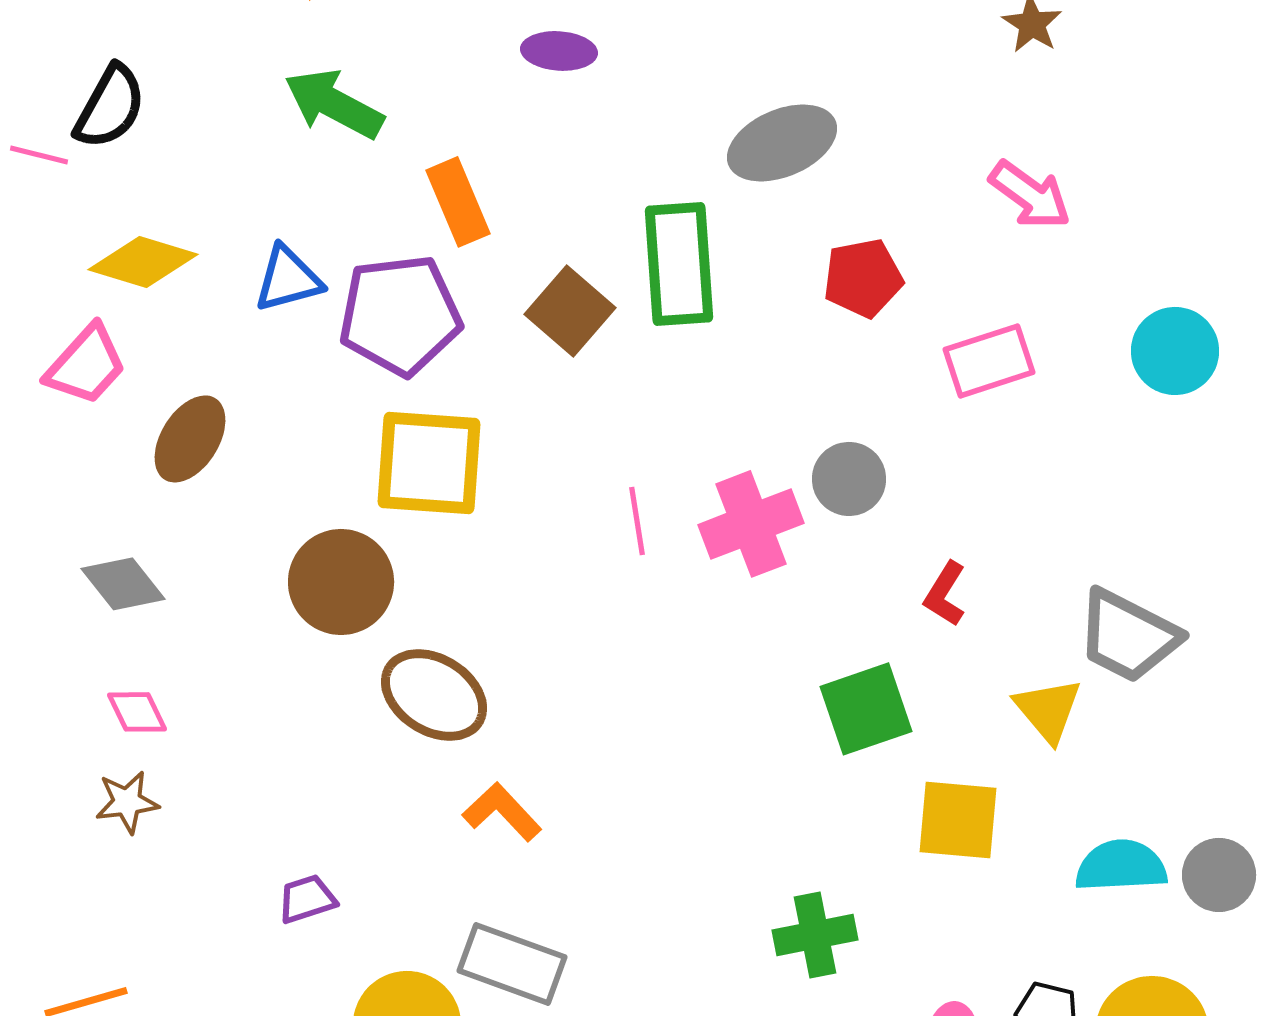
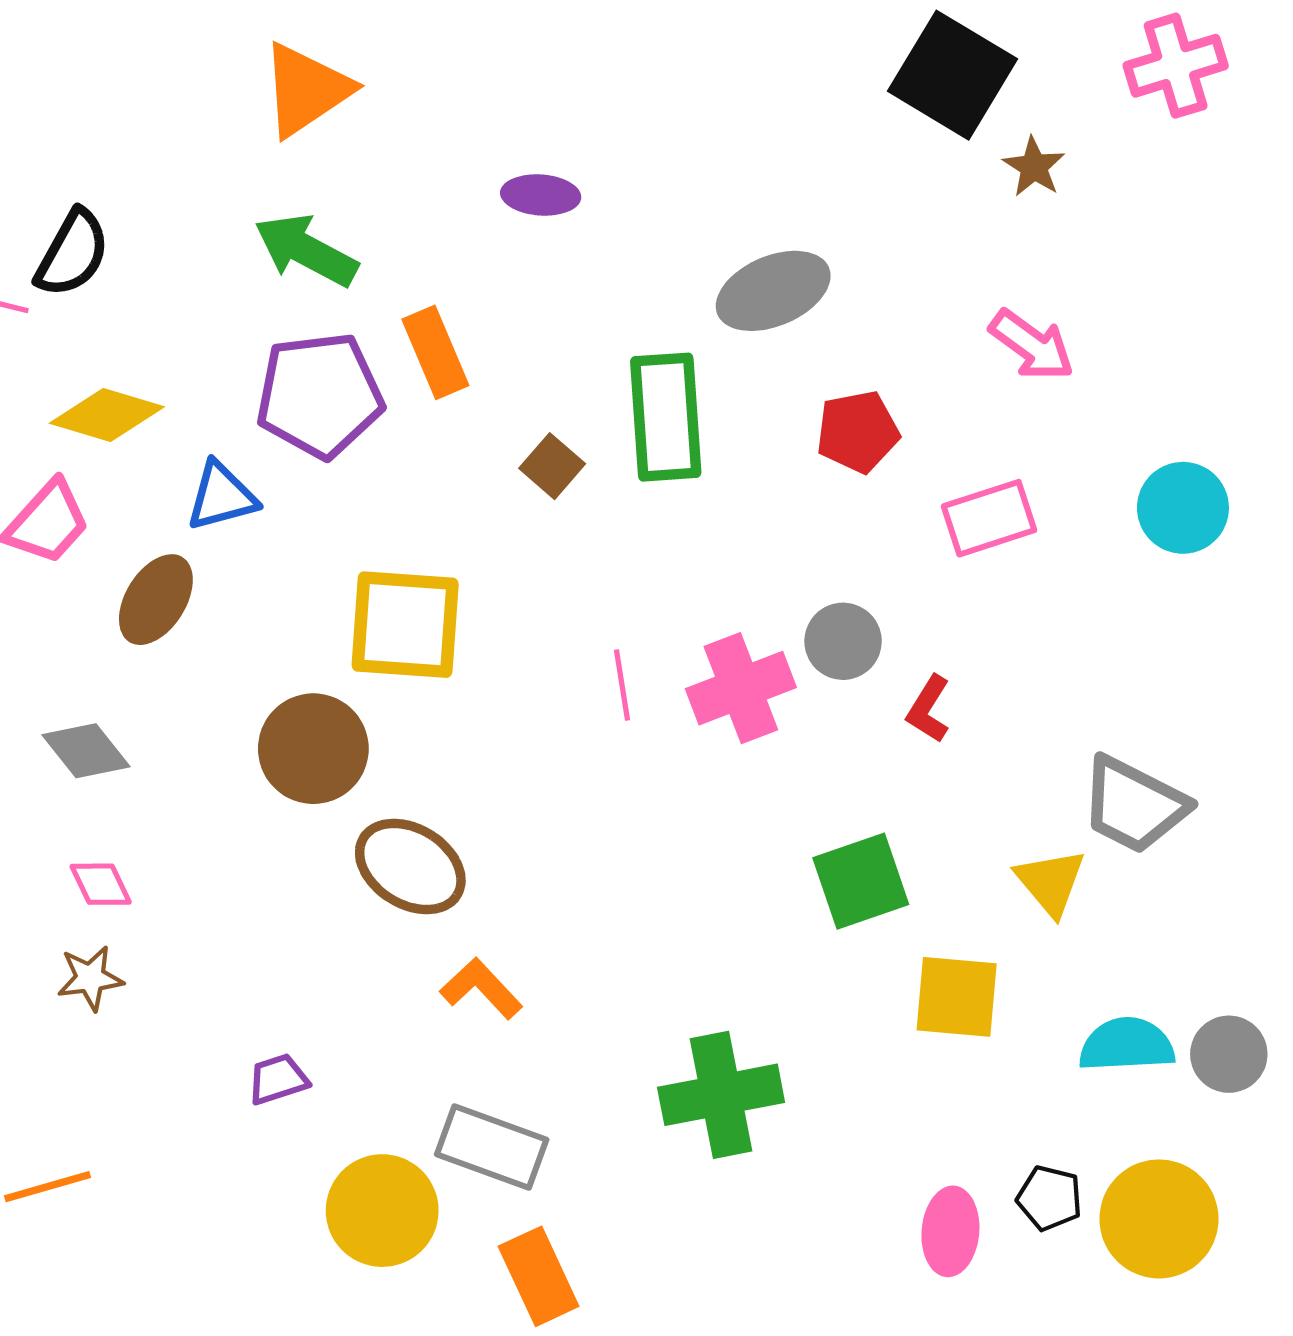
blue triangle: (288, 279) -> (222, 496), moved
brown square: (570, 311) -> (552, 466), size x0.7
purple pentagon: (400, 315) -> (320, 395), moved
red L-shape: (945, 594) -> (929, 709), moved
green cross: (815, 935) -> (721, 1095), moved, size x1.4

